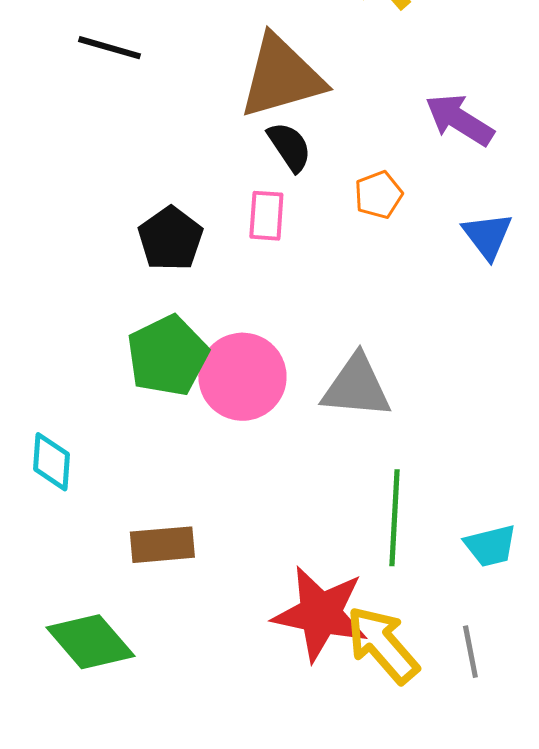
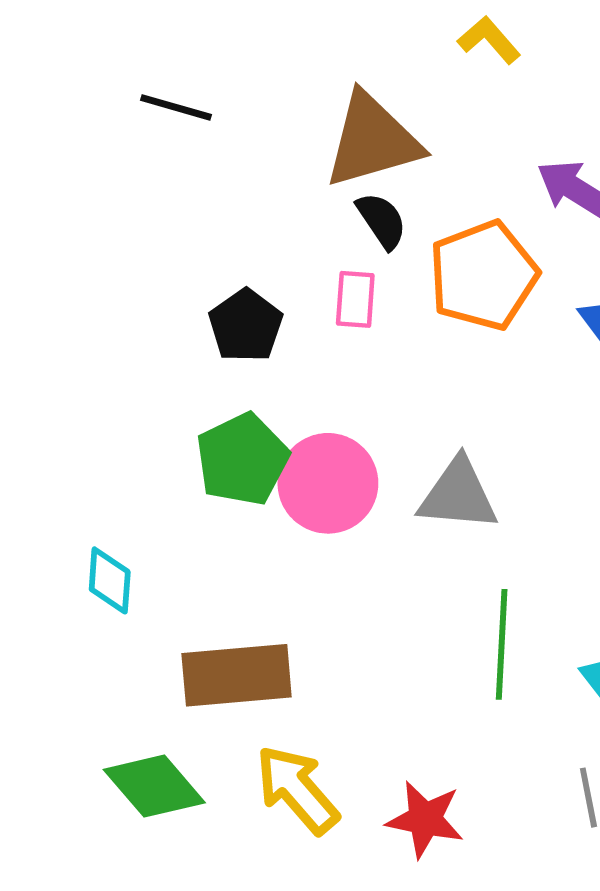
orange pentagon: (378, 195) -> (483, 275), size x2.0
brown rectangle: (162, 545) -> (237, 675), size x1.5
red star: (320, 614) -> (425, 819), moved, size x0.7
yellow arrow: (382, 645) -> (297, 790), moved

